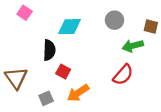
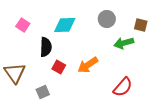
pink square: (25, 13) -> (23, 25), moved
red semicircle: (123, 75) -> (123, 87), moved
orange arrow: (78, 93) -> (88, 65), moved

